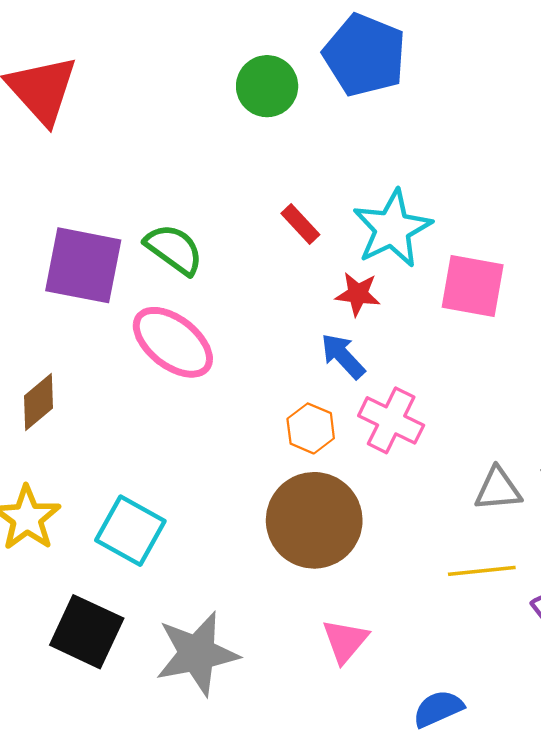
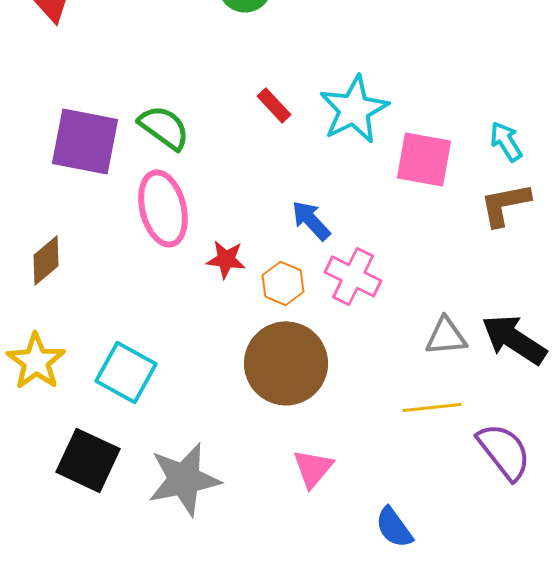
red star: (358, 294) -> (226, 259), moved
pink ellipse: (173, 342) -> (163, 208), turned 38
blue semicircle: (438, 709) -> (394, 527), turned -102

